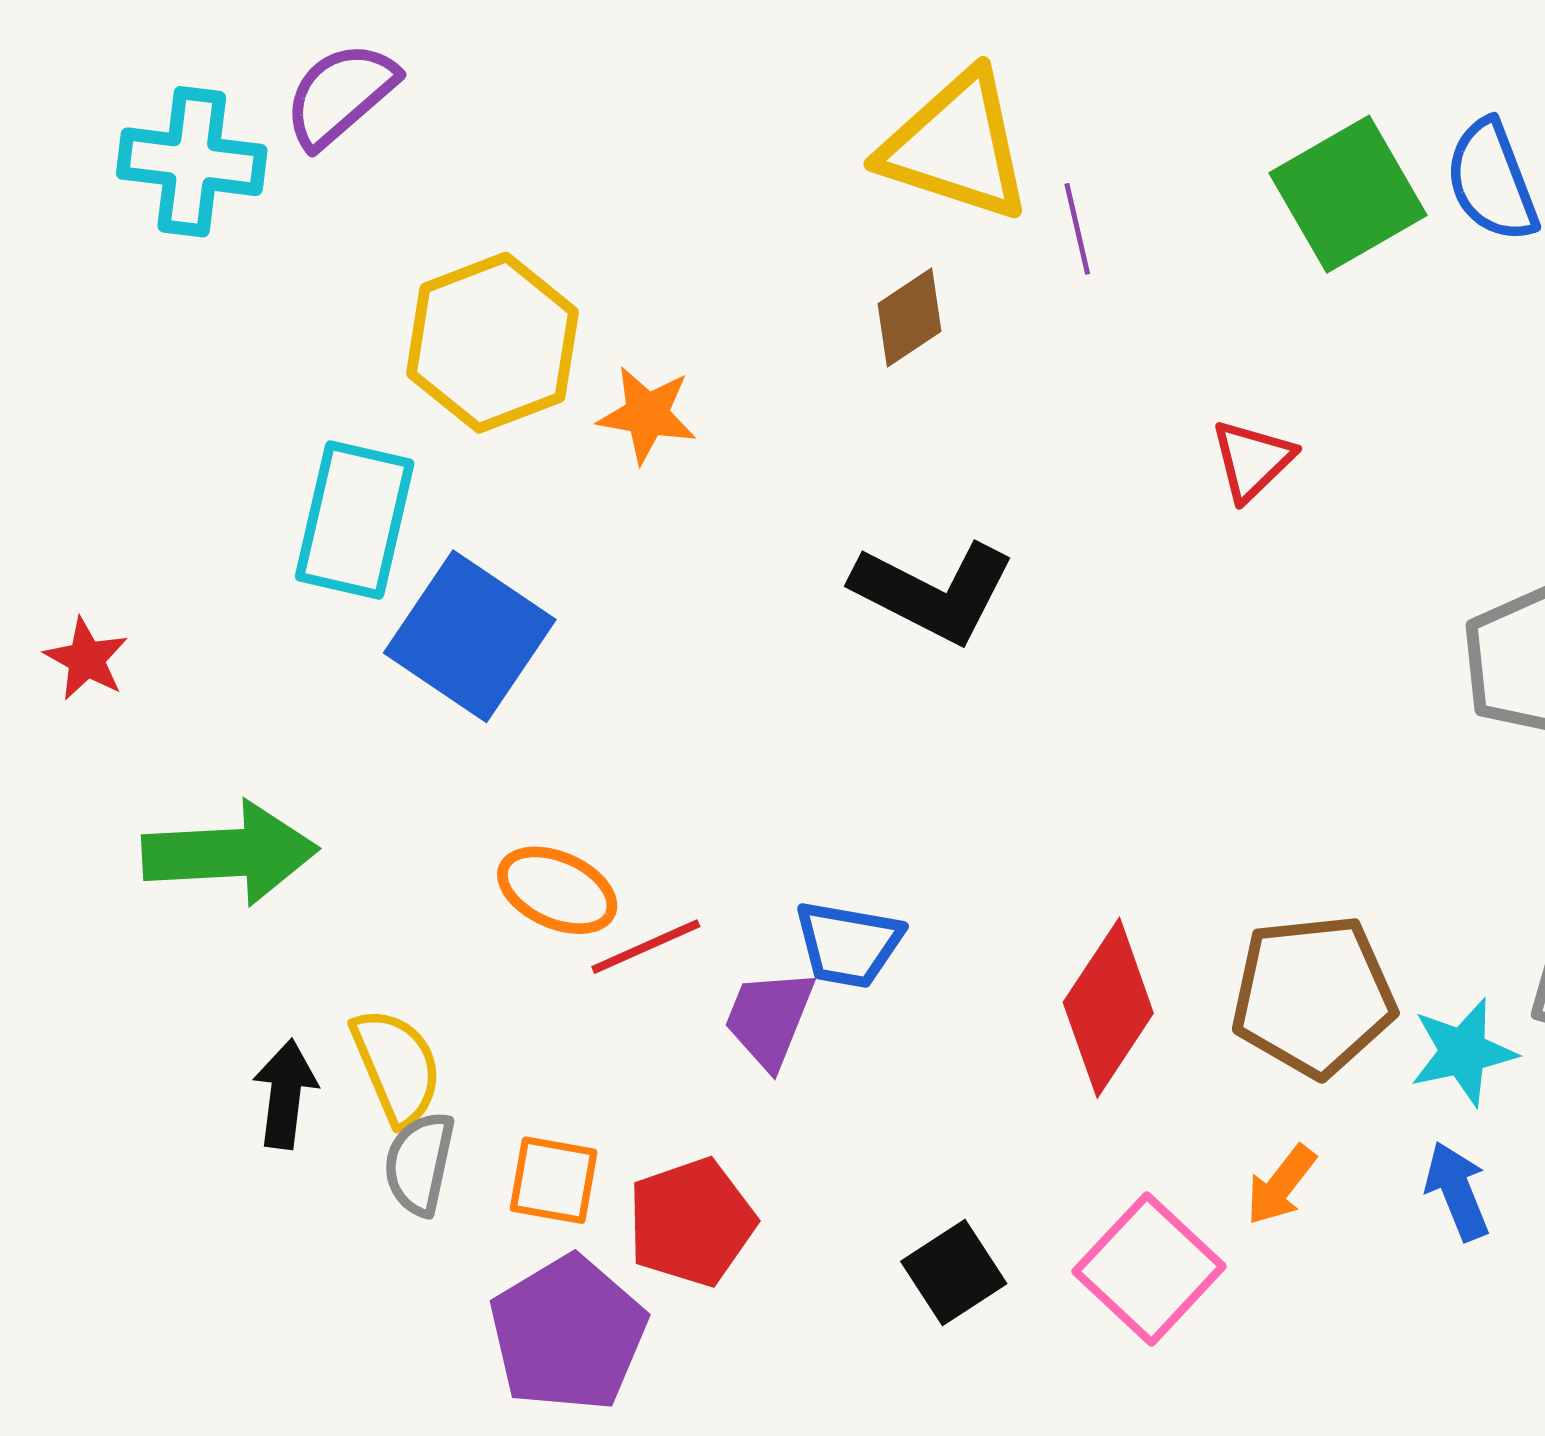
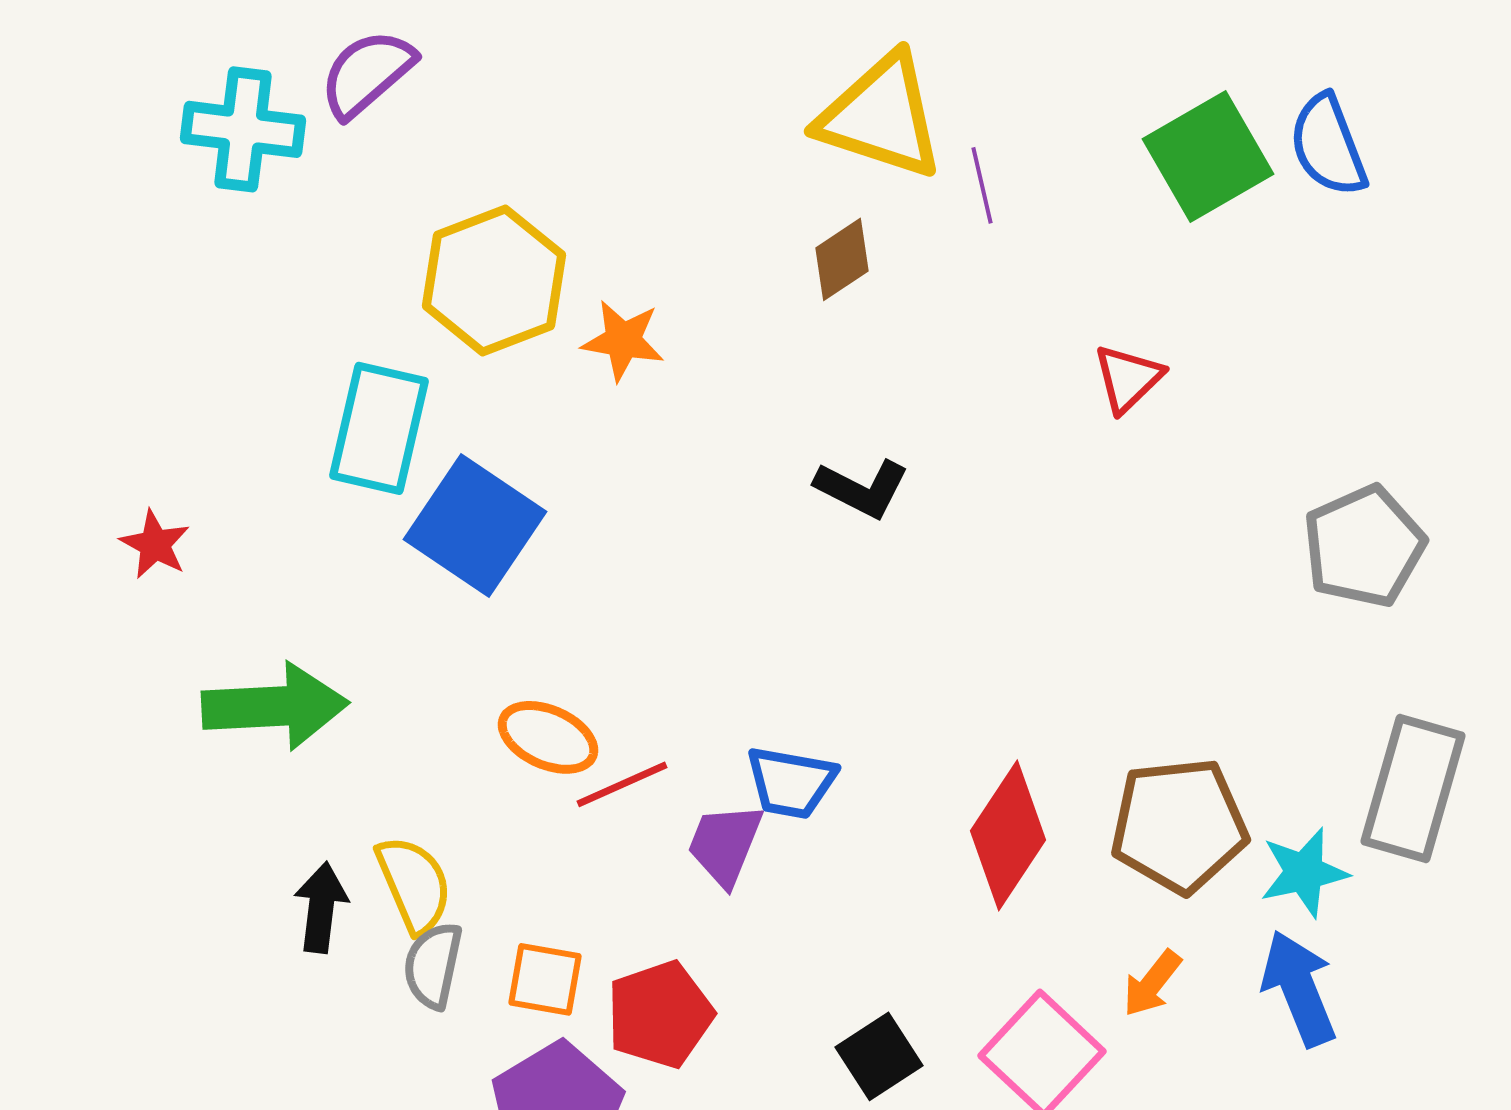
black L-shape: (933, 592) -> (862, 488), size x0.7
blue arrow: (1457, 1191) -> (1299, 988), size x1.4

